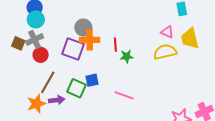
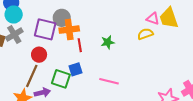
pink triangle: (167, 32) -> (153, 19), moved
red line: (115, 45) -> (80, 45), moved
purple square: (73, 49) -> (45, 29), moved
yellow semicircle: (165, 52) -> (145, 34), size x0.7
red circle: (41, 55) -> (39, 55), moved

